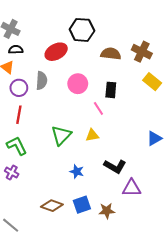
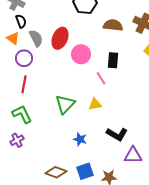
black semicircle: (16, 50) -> (21, 21), turned 72
red ellipse: (56, 52) -> (60, 38), moved, turned -40
gray semicircle: (42, 81) -> (36, 38), moved, turned -30
purple cross: (12, 173) -> (17, 140), turned 32

